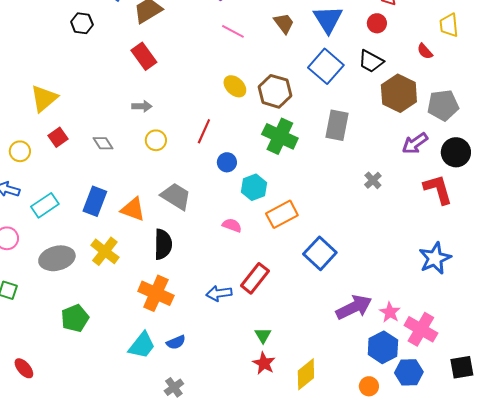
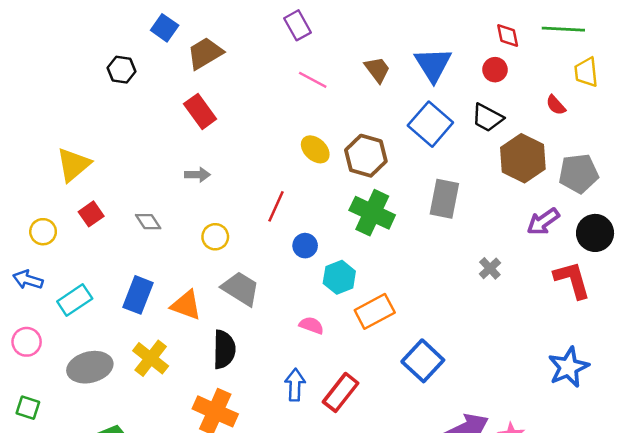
yellow circle: (156, 140) -> (215, 237), moved
blue arrow: (219, 293) -> (295, 385), moved, turned 100

